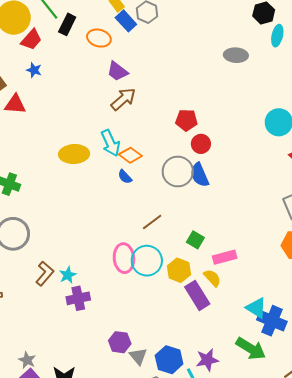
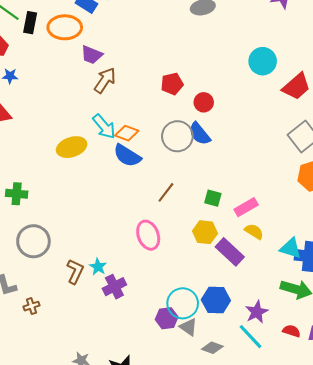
orange ellipse: (99, 38) -> (65, 27), size x1.4
red circle: (201, 144) -> (204, 102), moved
blue semicircle: (125, 177) -> (127, 156), size x1.8
cyan circle: (147, 261) -> (183, 303), moved
yellow semicircle: (212, 278) -> (254, 231), moved
blue hexagon: (169, 360) -> (216, 300), moved

